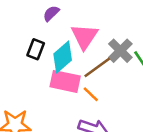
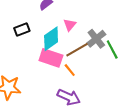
pink triangle: (84, 37) -> (70, 25), size x0.6
black rectangle: (36, 49) -> (22, 30), moved, turned 42

